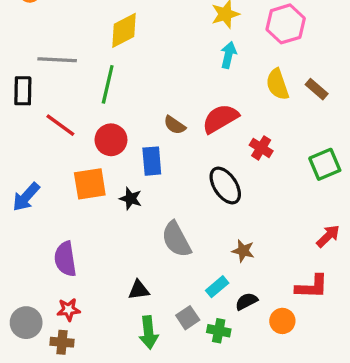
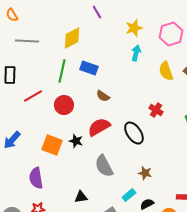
gray line: (57, 60) -> (27, 41), moved
red semicircle: (220, 119) -> (99, 127), moved
red line: (60, 125) -> (33, 96), turned -66
blue rectangle: (152, 161) -> (89, 68), moved, turned -66
orange square: (90, 184) -> (52, 145), moved, turned 30

